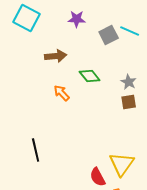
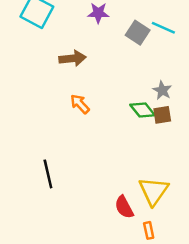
gray square: (109, 35) -> (138, 33), turned -30
green diamond: (90, 76) -> (143, 110), moved

